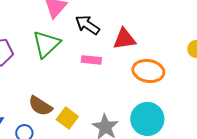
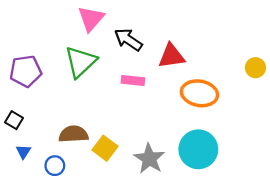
brown semicircle: (40, 106) -> (73, 134), turned 145

